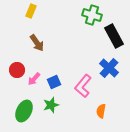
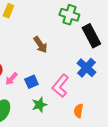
brown arrow: (37, 43) -> (40, 45), moved
green star: (51, 105) -> (39, 105), moved

